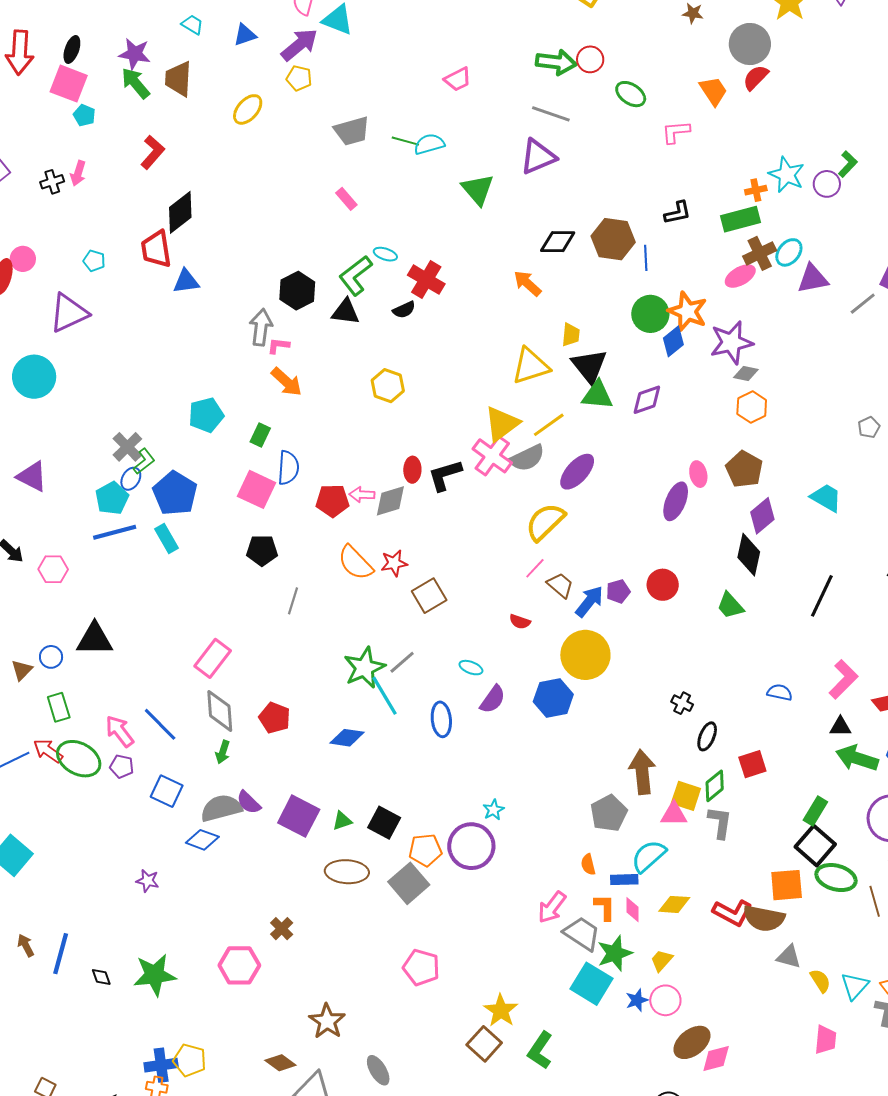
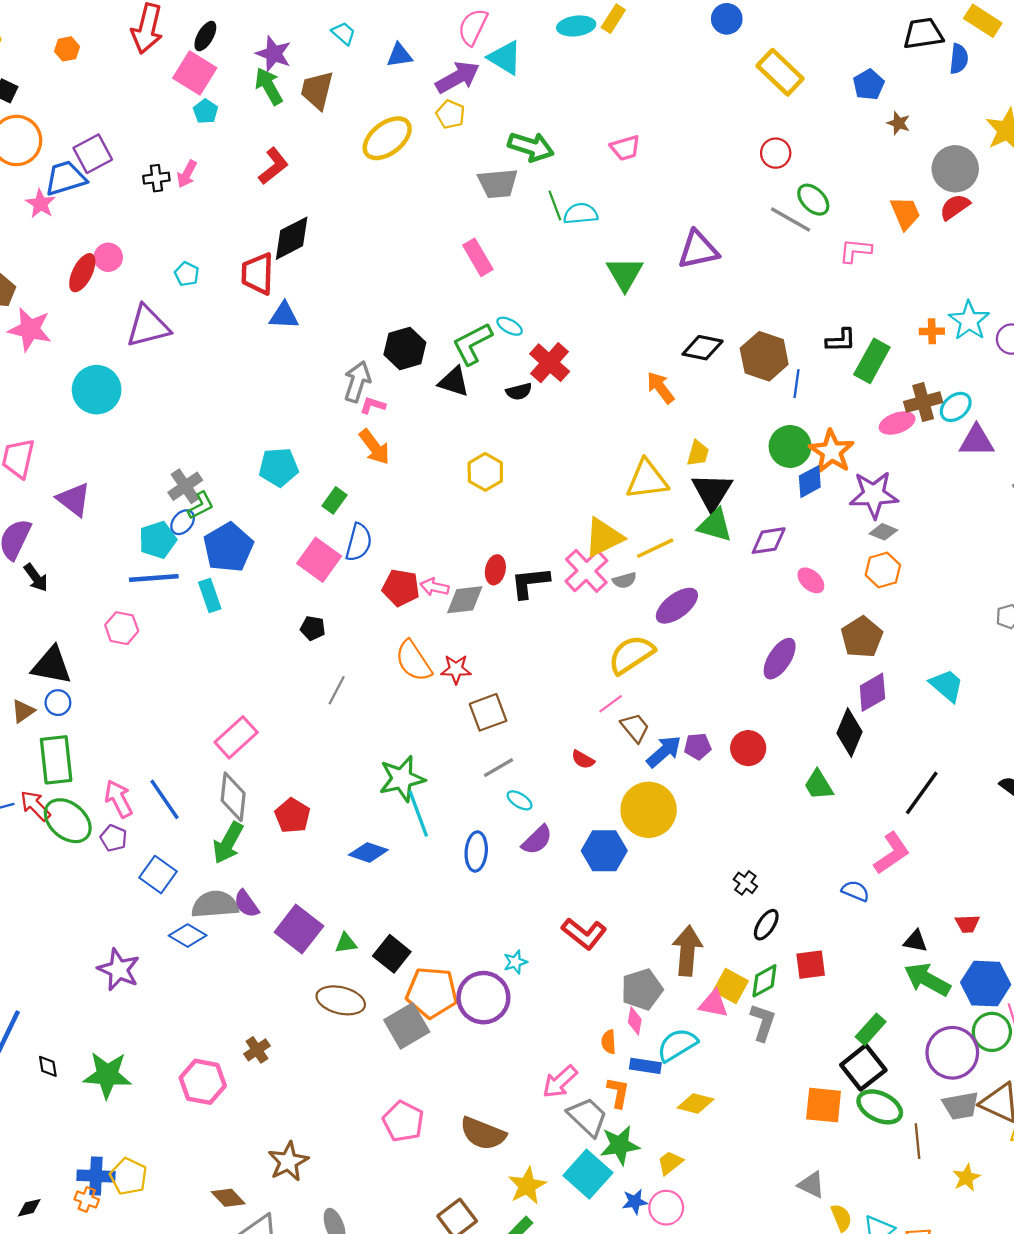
green arrow: (556, 62) -> (531, 147), moved
yellow ellipse: (248, 109) -> (387, 138), size x1.4
gray line: (551, 114) -> (791, 220), moved
green line: (405, 141) -> (555, 205), turned 44
pink rectangle: (346, 199) -> (478, 257), size x1.4
green rectangle: (741, 219) -> (872, 361), moved, turned -57
gray semicircle: (527, 458) -> (624, 580), size x0.6
pink ellipse: (698, 474) -> (811, 580), moved, turned -45
black pentagon: (262, 550) -> (313, 628), size x0.7
pink hexagon: (53, 569) -> (122, 628), moved
black triangle: (95, 639) -> (52, 665), moved
gray line: (402, 662) -> (499, 768), moved
pink L-shape: (843, 679) -> (892, 853), moved
green rectangle: (59, 707) -> (56, 760), size x1.5
green arrow: (223, 752) -> (228, 843), size x1.6
orange pentagon: (425, 850) -> (432, 992), size x1.4
purple star: (148, 881) -> (119, 970), size x1.6
pink diamond: (633, 910) -> (635, 1021), moved
red L-shape: (732, 913) -> (584, 934), moved
brown semicircle: (764, 918) -> (483, 1134), moved
yellow star: (501, 1011) -> (527, 1186), moved

